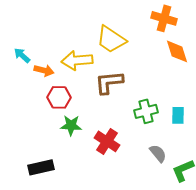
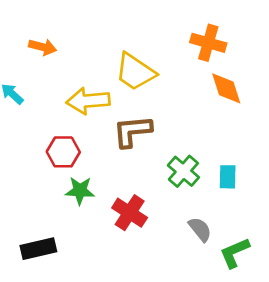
orange arrow: (44, 70) -> (43, 47), moved
green cross: (146, 111) -> (183, 171), turned -35

